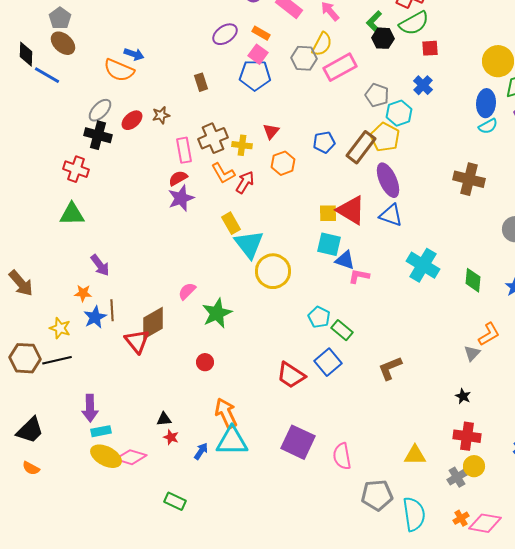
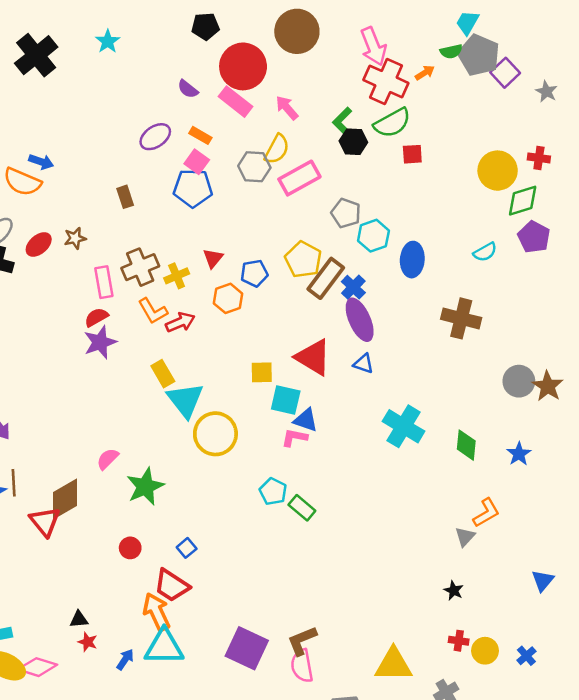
blue cross: (423, 85) -> (353, 287), moved
blue ellipse: (486, 103) -> (412, 260), moved
yellow pentagon: (385, 137) -> (303, 260), moved
blue pentagon: (324, 142) -> (254, 273), moved
yellow cross: (242, 145) -> (177, 276), turned -30
red arrow: (245, 182) -> (180, 322), turned 35
yellow square: (328, 213) -> (262, 372), moved
blue triangle: (391, 215) -> (363, 364), size x0.7
pink L-shape: (359, 276) -> (294, 438), moved
blue square: (328, 362) -> (187, 548), moved, size x0.6
brown L-shape: (390, 368) -> (302, 641), moved
red trapezoid: (291, 375) -> (172, 586), moved
red cross: (467, 436) -> (459, 641), size x0.6
yellow triangle: (415, 455) -> (393, 665), size x1.4
yellow circle: (474, 466) -> (485, 651), moved

